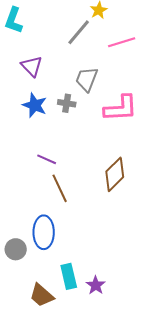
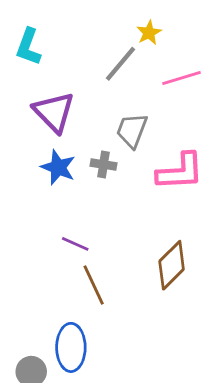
purple triangle: (32, 66) -> (54, 112), size x1.4

